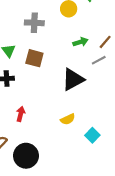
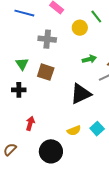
cyan square: (92, 135) -> (97, 129), moved
black circle: (26, 156) -> (51, 151), moved

